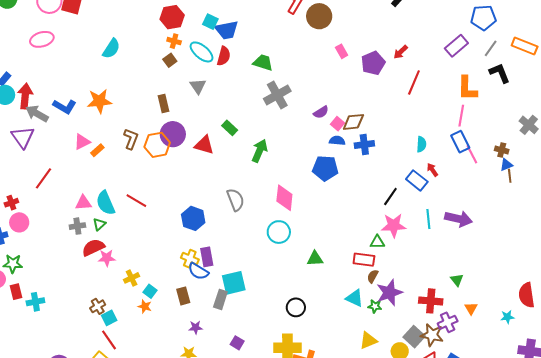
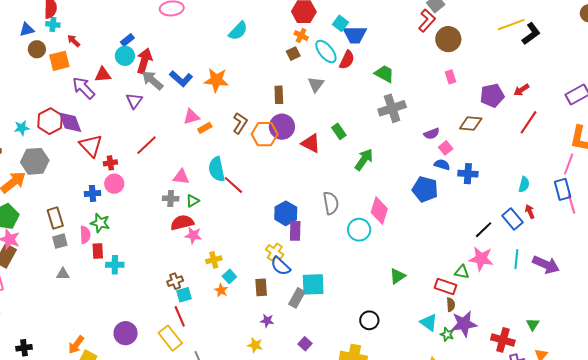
pink rectangle: (342, 51) -> (451, 77), moved
brown diamond: (353, 122) -> (471, 123), moved
purple triangle: (23, 137) -> (134, 101), size x0.7
cyan semicircle: (105, 203) -> (217, 169), moved
cyan circle: (279, 232) -> (359, 230), moved
purple rectangle: (207, 257) -> (295, 231), moved
green triangle: (315, 259) -> (397, 276), turned -42
brown semicircle: (373, 276) -> (451, 305), turned 136

